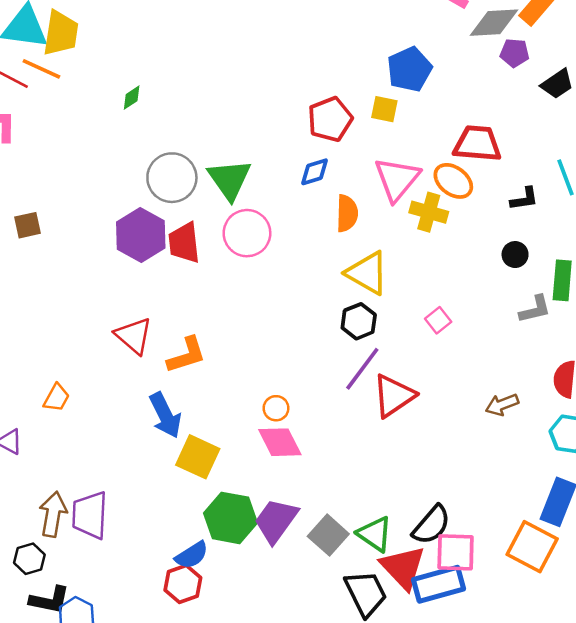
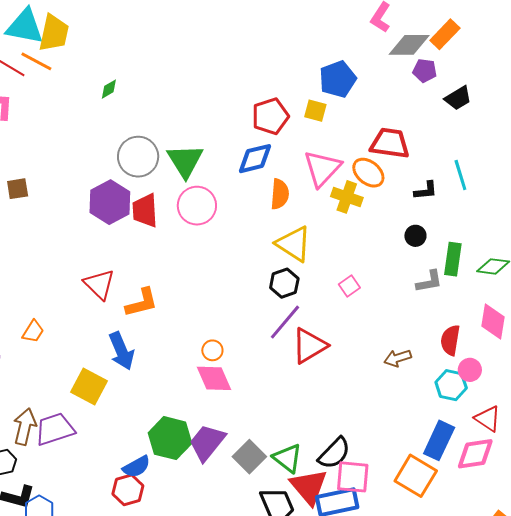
blue diamond: (314, 172) -> (255, 159), size x1.4
yellow square: (198, 457) -> (89, 387), moved
purple trapezoid: (90, 515) -> (55, 429), turned 66

